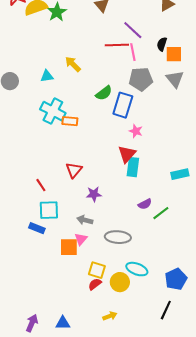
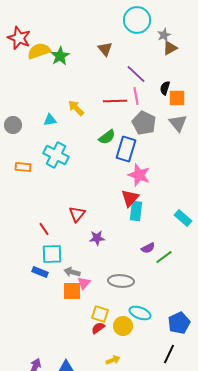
red line: (117, 45) -> (115, 101), moved
gray pentagon: (141, 79) -> (144, 123), turned 30
orange rectangle: (70, 121) -> (23, 167), moved
pink star: (136, 131) -> (139, 175), size x1.6
cyan rectangle: (180, 174) -> (183, 218), turned 54
gray arrow: (85, 220) -> (72, 272), moved

